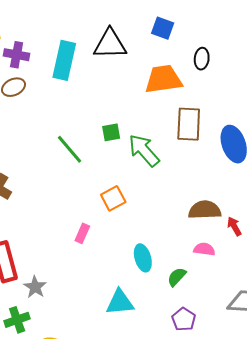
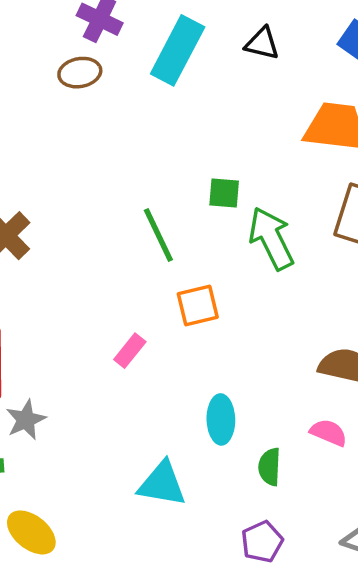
black triangle: (110, 44) -> (262, 43), size x0.6
green line: (69, 149) -> (158, 235), moved
green semicircle: (177, 277) -> (270, 467), turned -55

